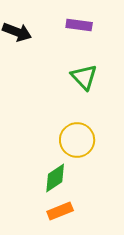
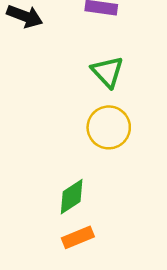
yellow circle: (77, 140) -> (109, 127), moved

